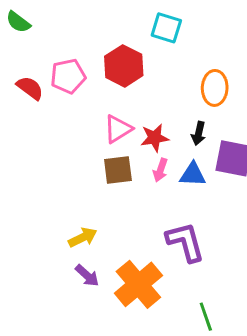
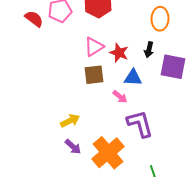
red star: (155, 138) -> (119, 53), turned 30
pink arrow: (160, 170) -> (120, 97), moved, turned -70
blue triangle: (193, 174) -> (133, 78), moved

